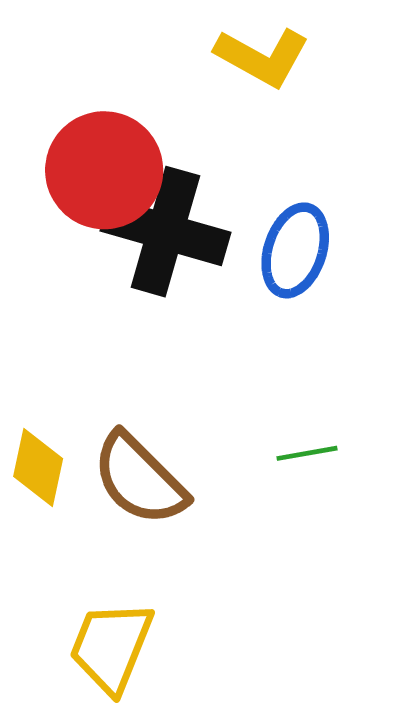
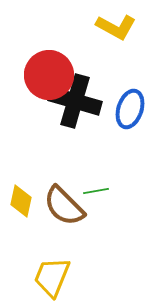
green line: (307, 453) -> (96, 191), moved

